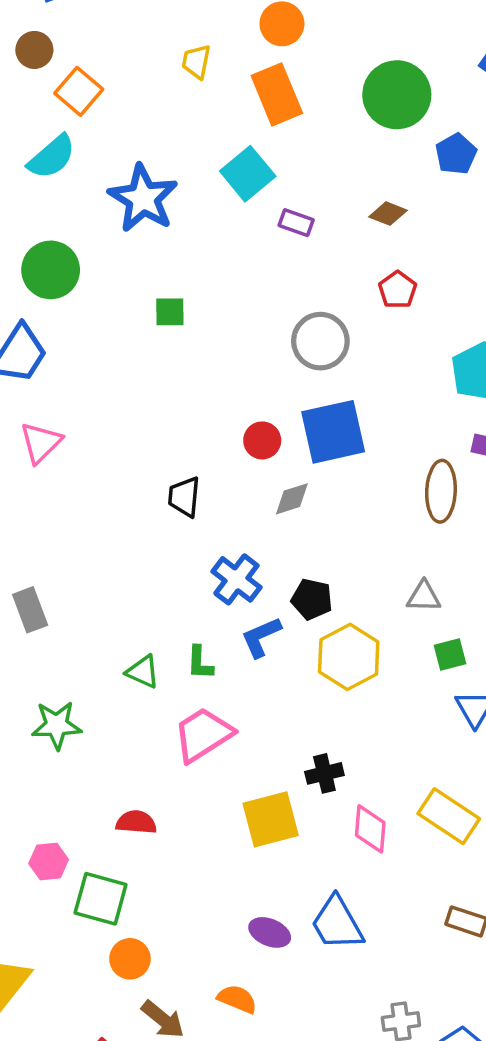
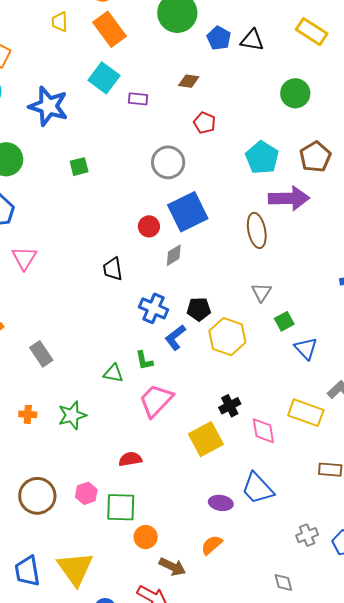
gray triangle: (424, 597) -> (261, 292), turned -45
orange semicircle: (237, 999) -> (212, 545), turned -50

